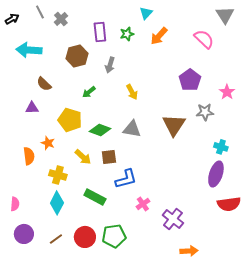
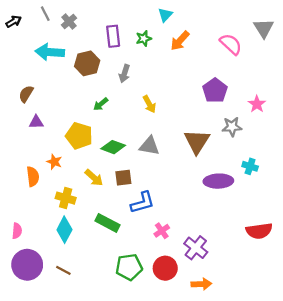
gray triangle: (225, 15) -> (264, 28), moved
cyan arrow: (29, 50) -> (50, 52), moved
brown semicircle: (44, 84) -> (26, 94), moved, turned 77
purple ellipse: (216, 174) -> (218, 181), moved, turned 70
purple circle: (24, 234) -> (27, 265), size x1.4
red circle: (85, 237) -> (165, 268), moved
brown line: (56, 239) -> (63, 270), turned 64
orange arrow: (189, 251) -> (201, 284), moved

